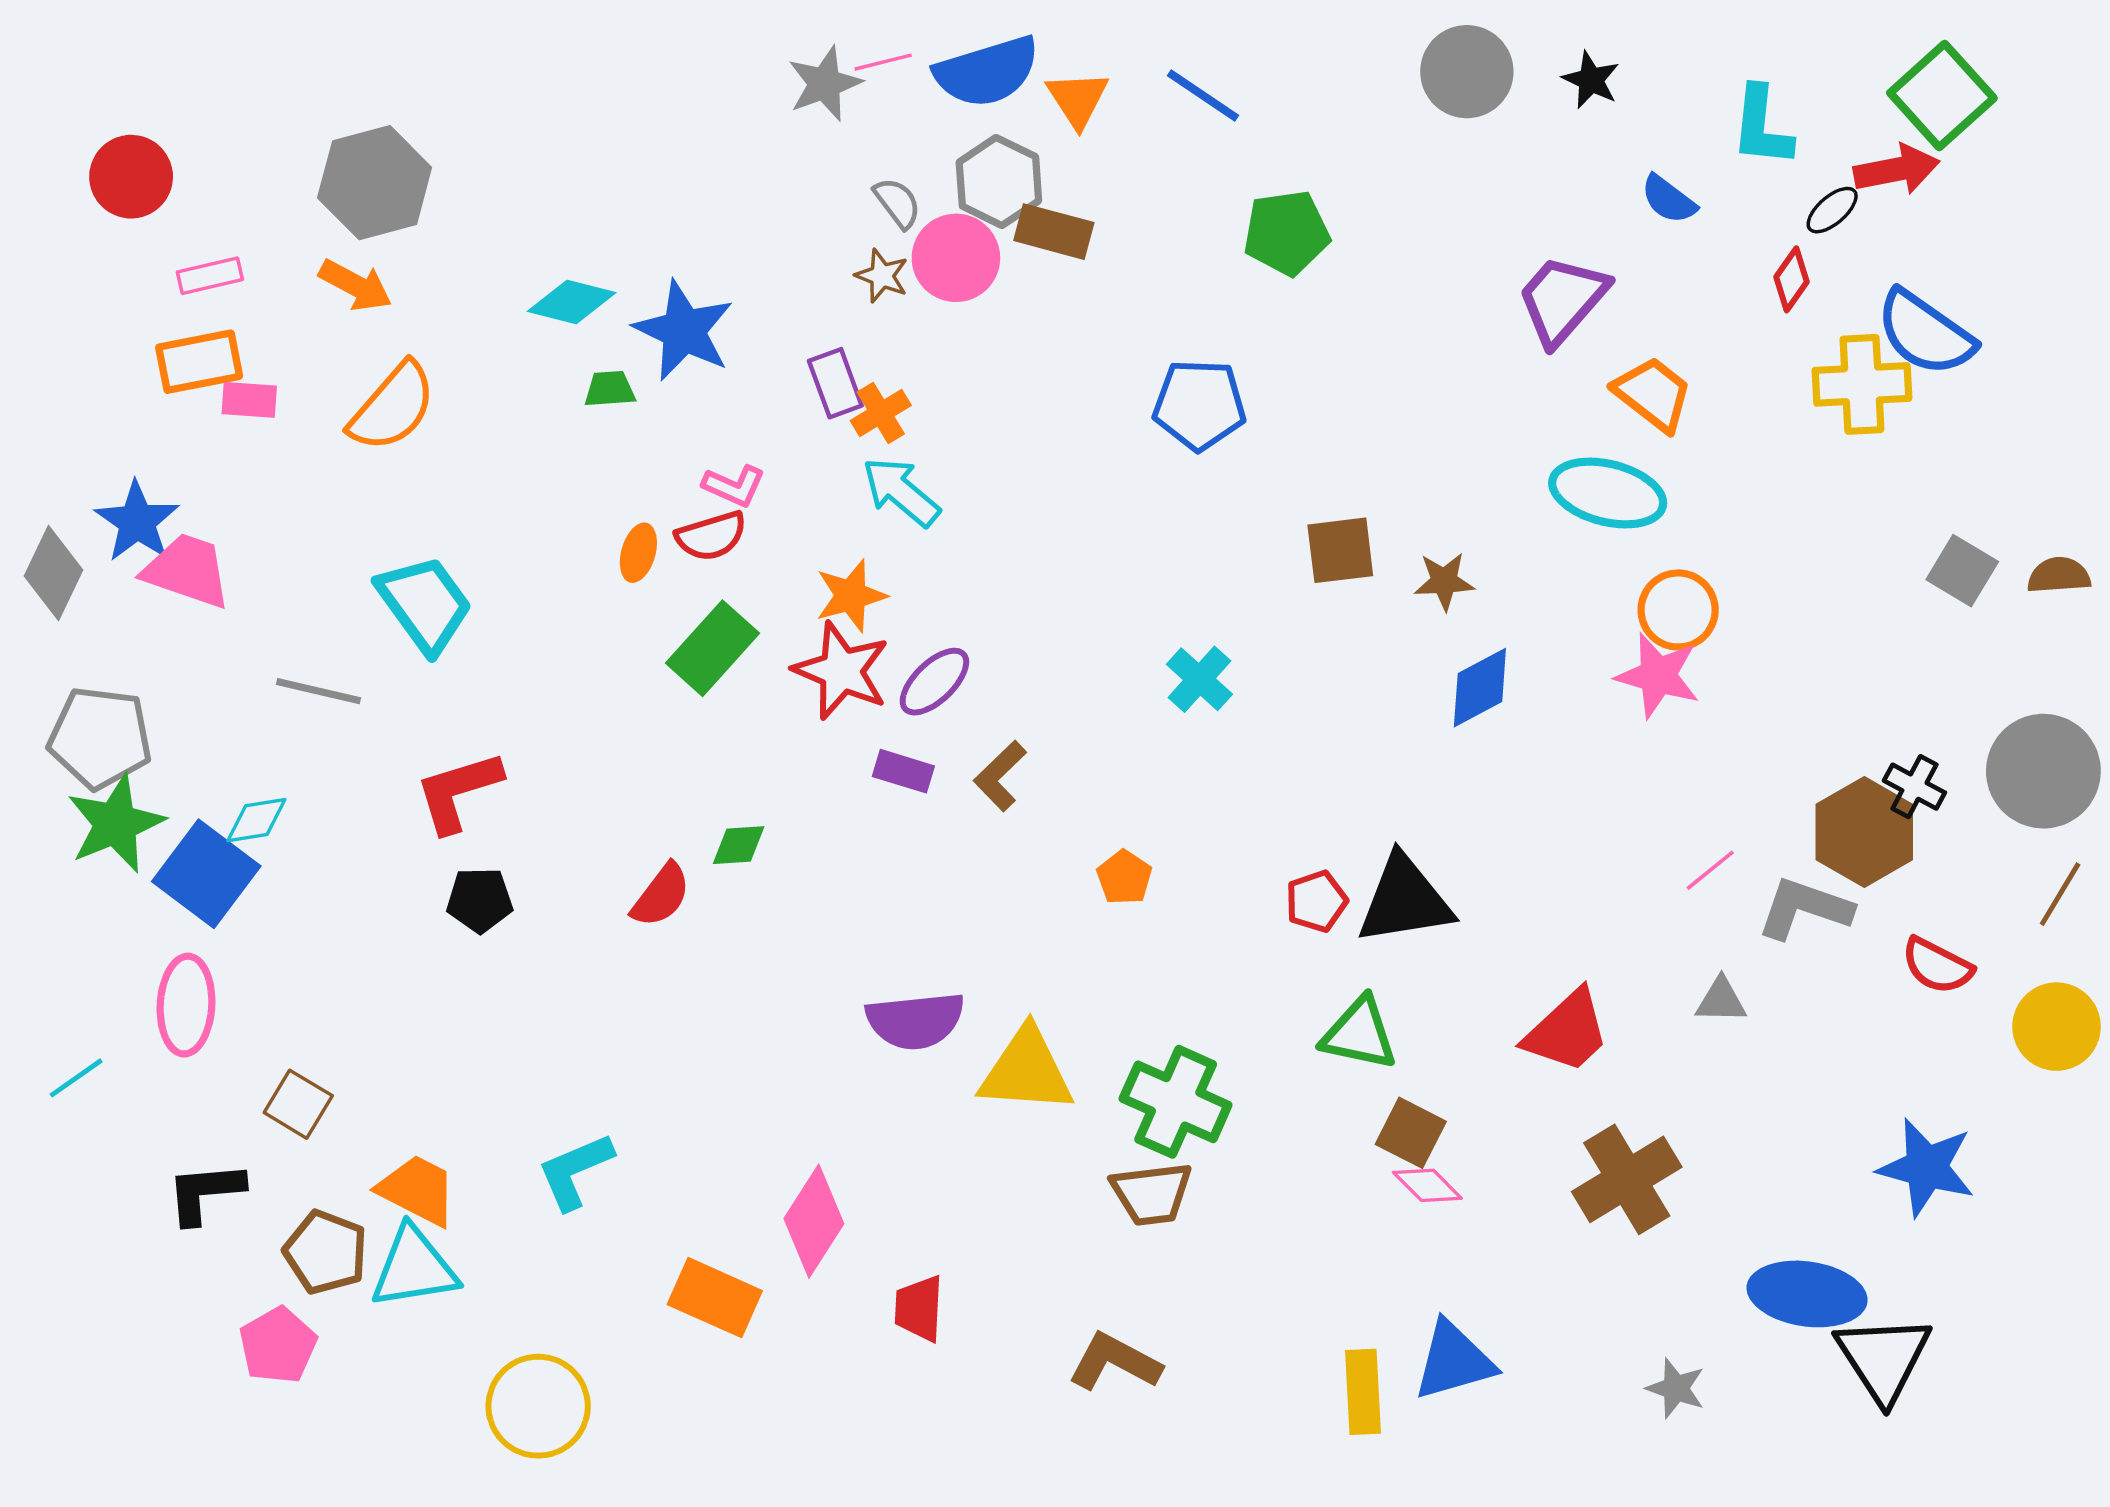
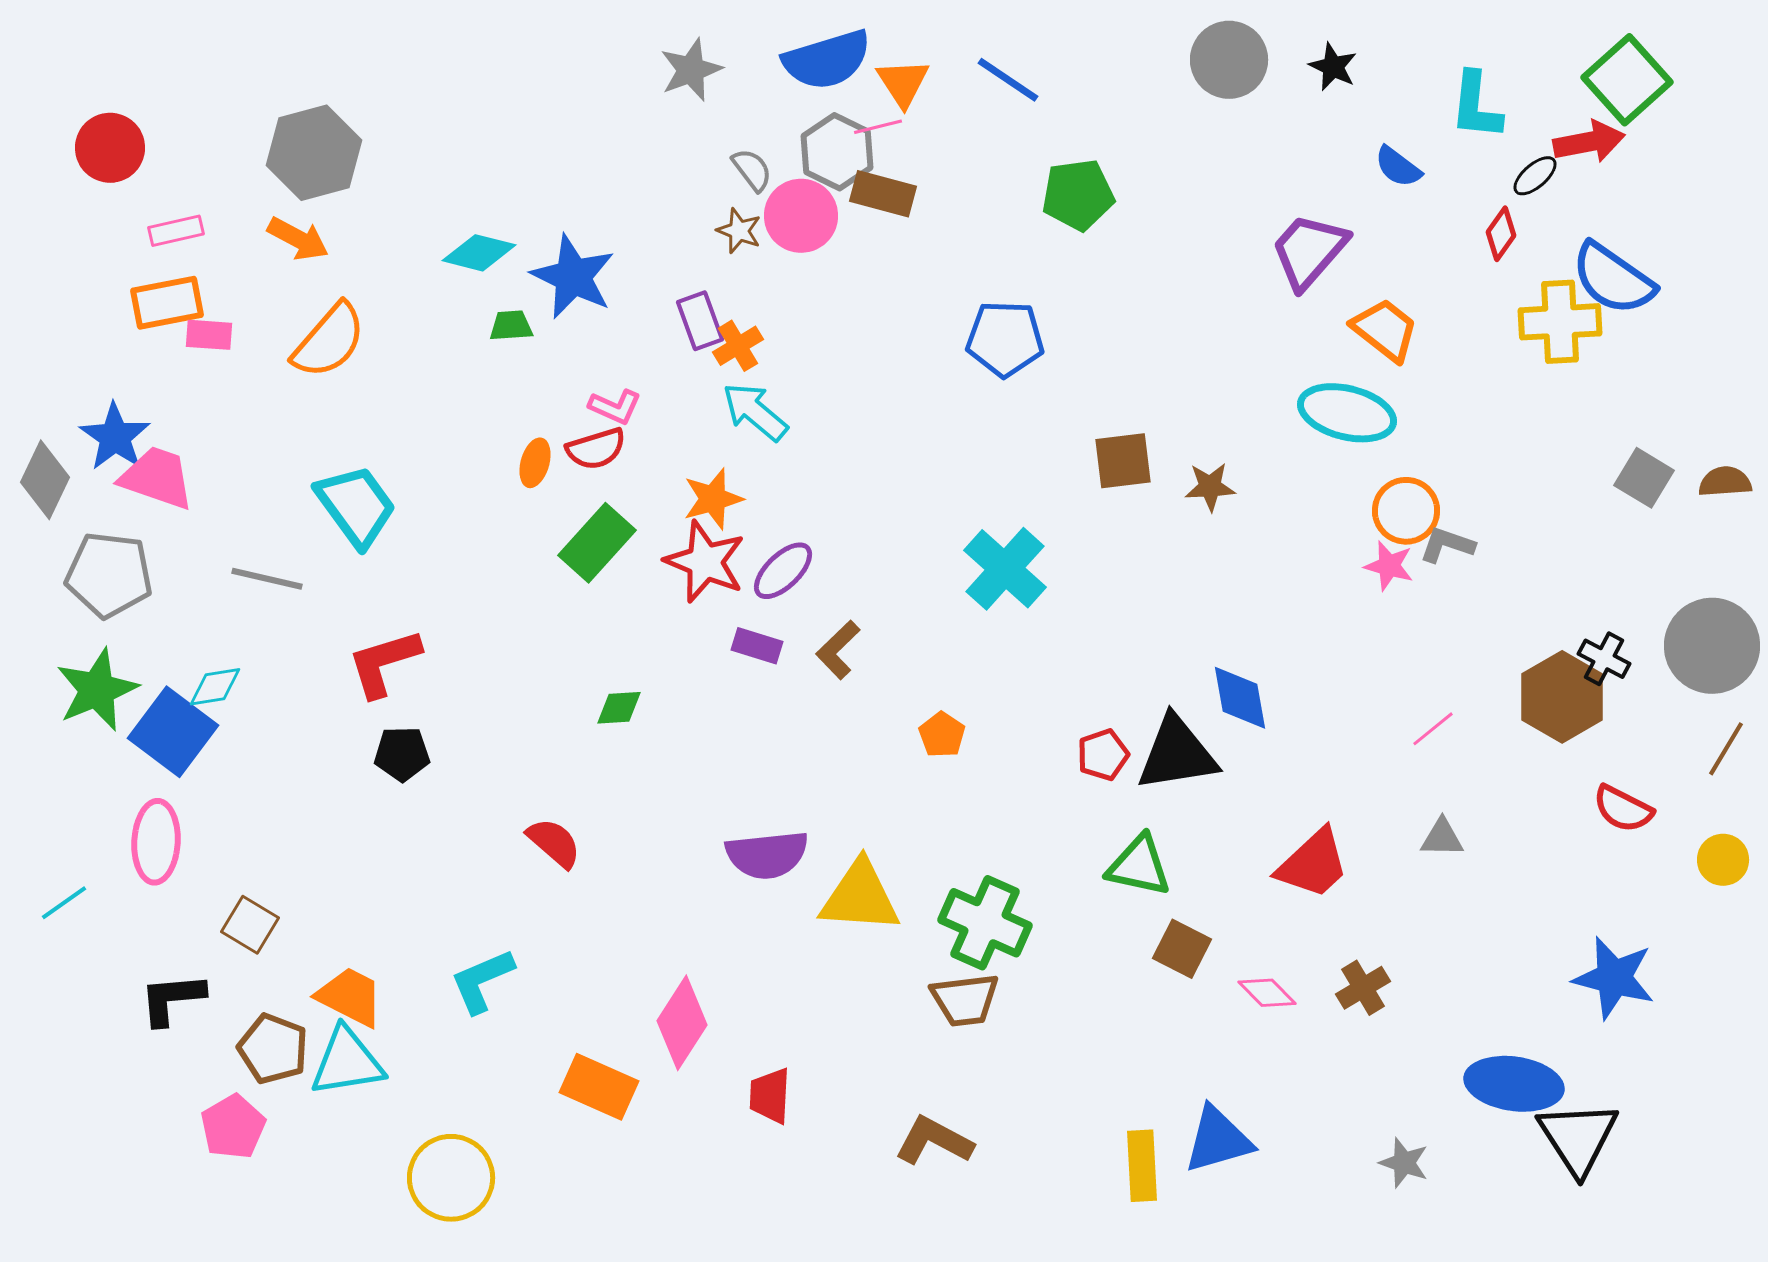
pink line: (883, 62) -> (878, 127), moved
pink star: (1658, 676) -> (1389, 566), size x0.7
cyan cross: (1199, 679) -> (1005, 569), size x1.5
blue diamond: (1480, 688) -> (1240, 698), moved, turned -72
gray pentagon: (100, 738) -> (109, 575), moved
red semicircle: (661, 895) -> (554, 843), moved, turned -86
gray L-shape: (1805, 908) -> (1447, 545), moved, size x0.7
yellow circle: (2057, 1027) -> (1723, 860), size x0.7
brown cross: (1627, 1179) -> (1363, 988), size x0.6
pink diamond: (1427, 1185) -> (1267, 993), moved

